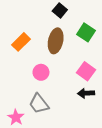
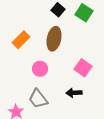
green square: (86, 32) -> (84, 13), moved
black arrow: (86, 93) -> (74, 93), moved

